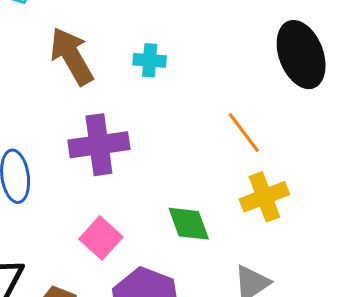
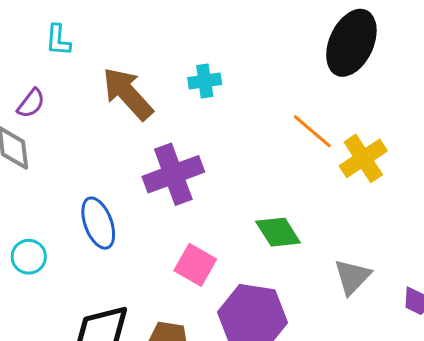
black ellipse: (301, 55) -> (351, 43), turned 58
yellow cross: (264, 197) -> (363, 158), moved

